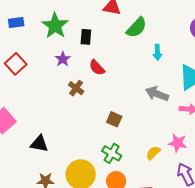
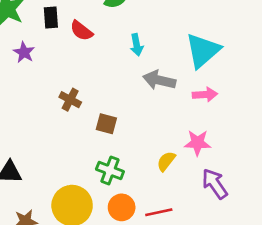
cyan arrow: (157, 52) -> (137, 45), moved
red semicircle: (97, 68) -> (81, 31), moved
brown cross: (76, 88) -> (70, 100), moved

